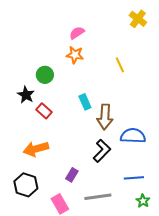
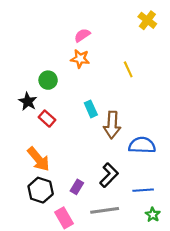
orange arrow: (36, 149) -> (38, 159), turned -115
black L-shape: (102, 151) -> (109, 175), moved
black hexagon: (26, 185) -> (41, 190), moved

